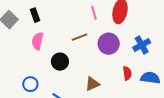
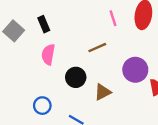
purple circle: (109, 44) -> (135, 70), moved
brown triangle: (92, 84) -> (103, 92), moved

